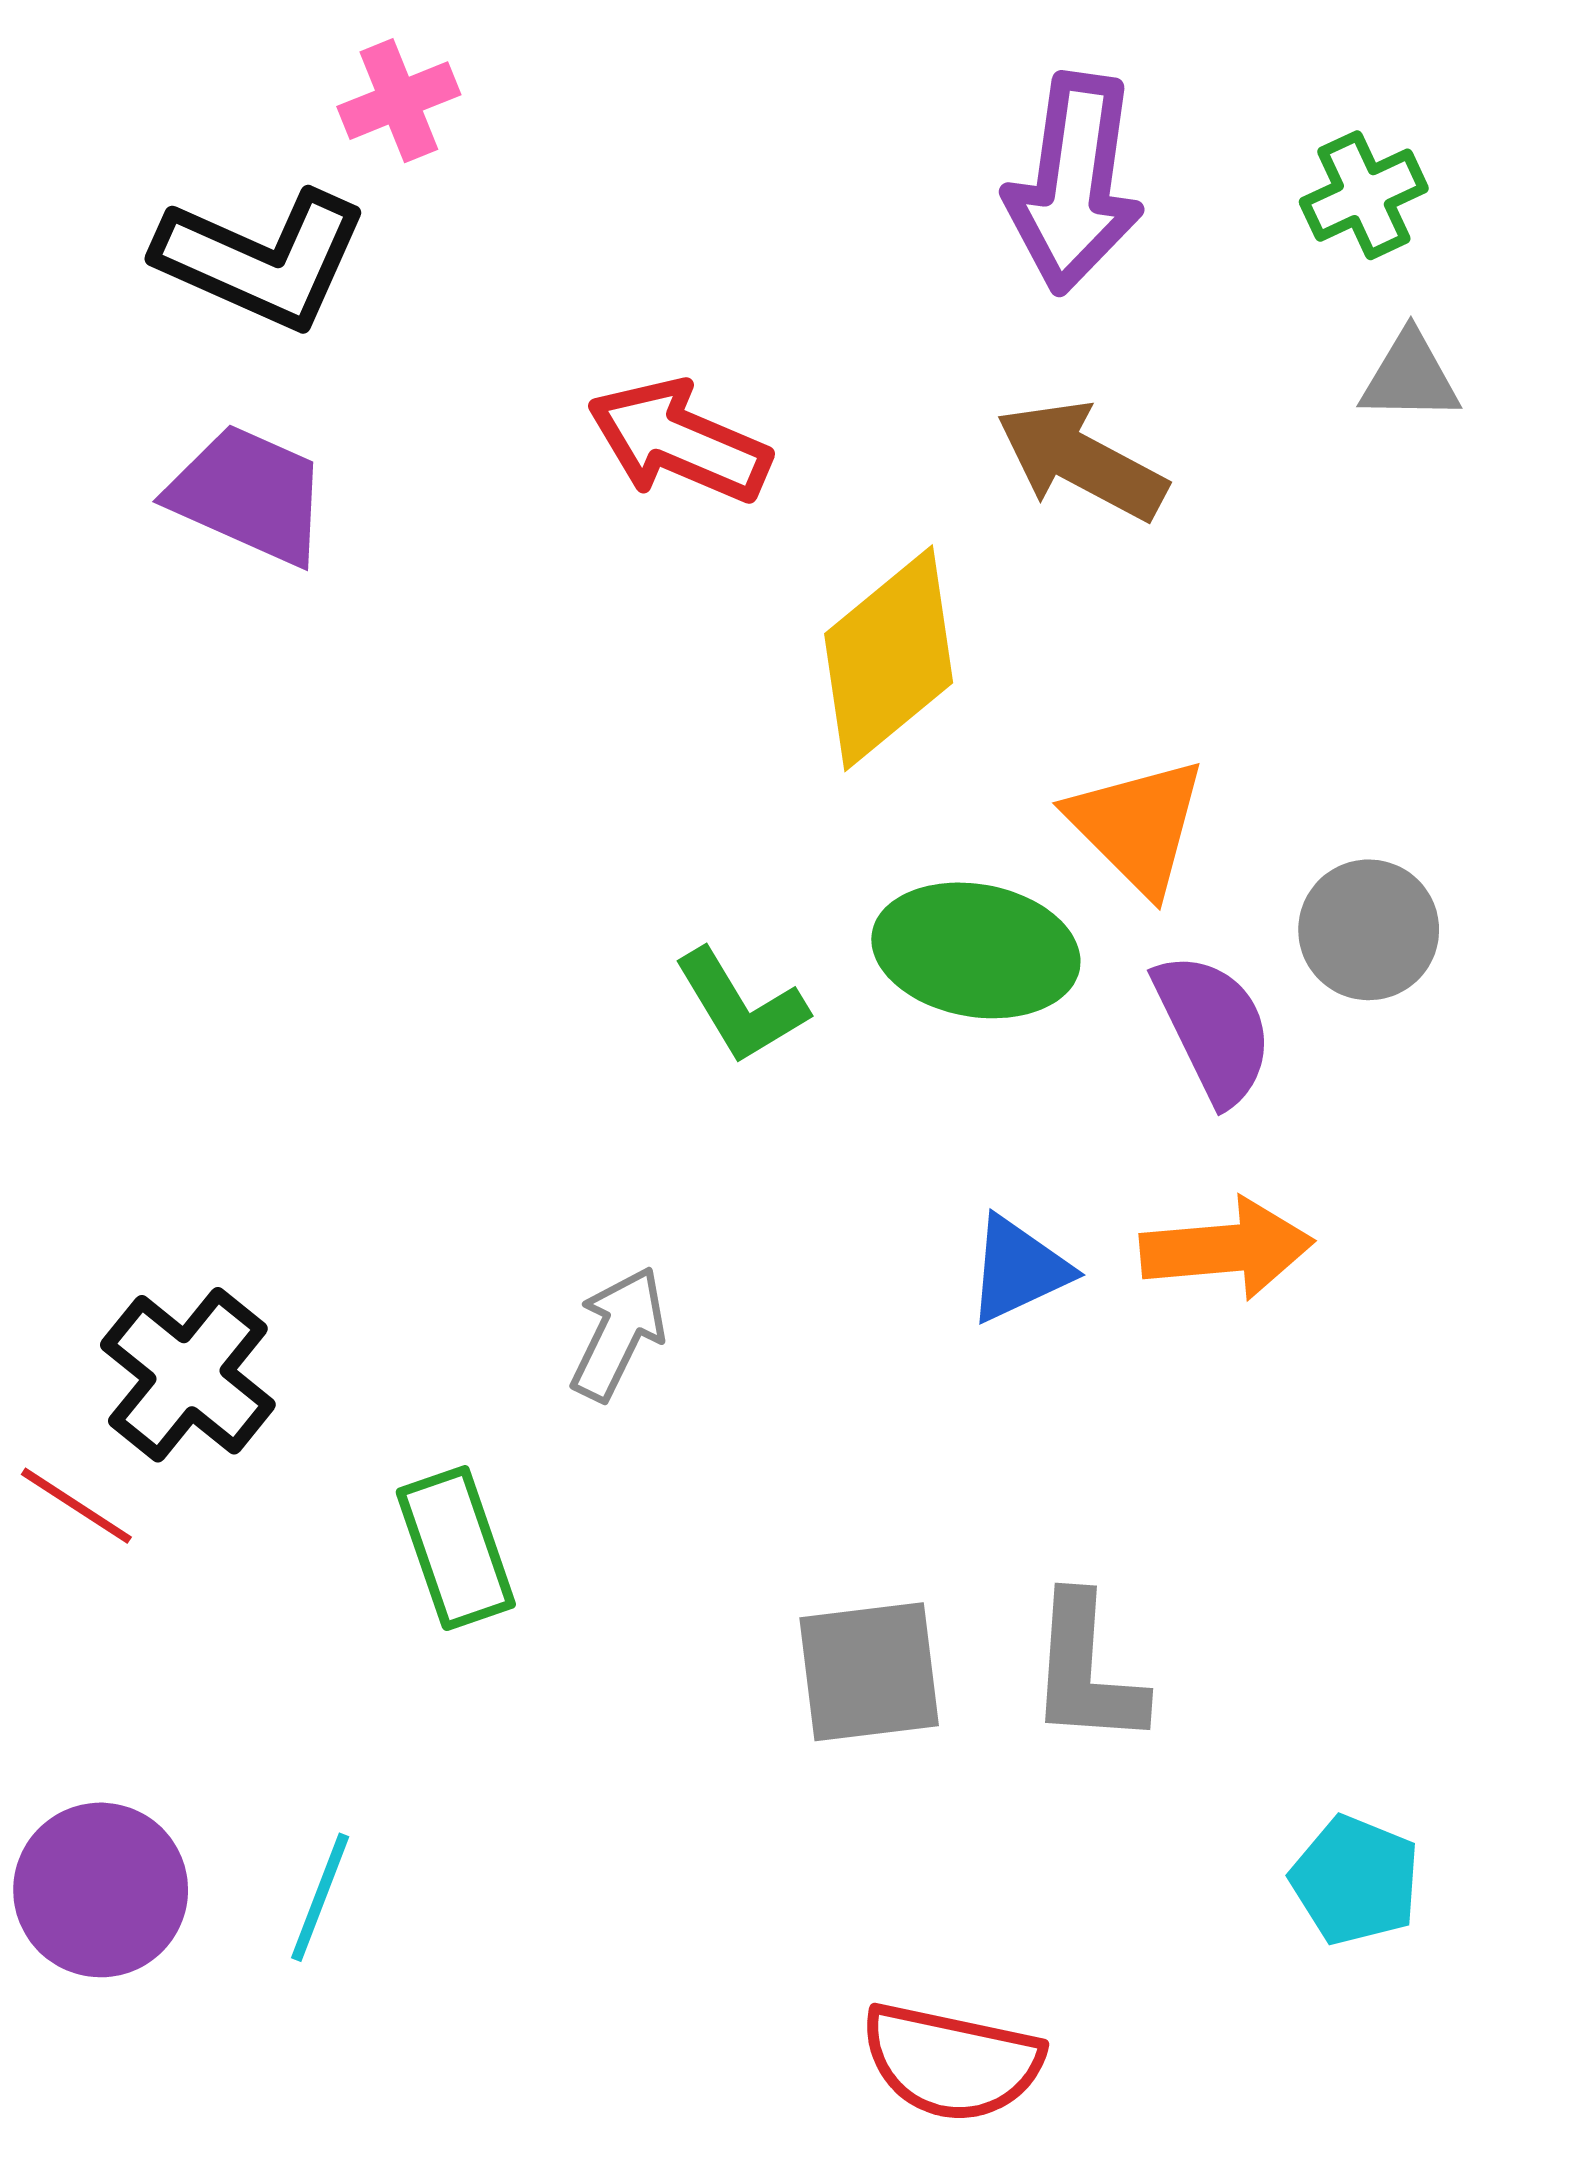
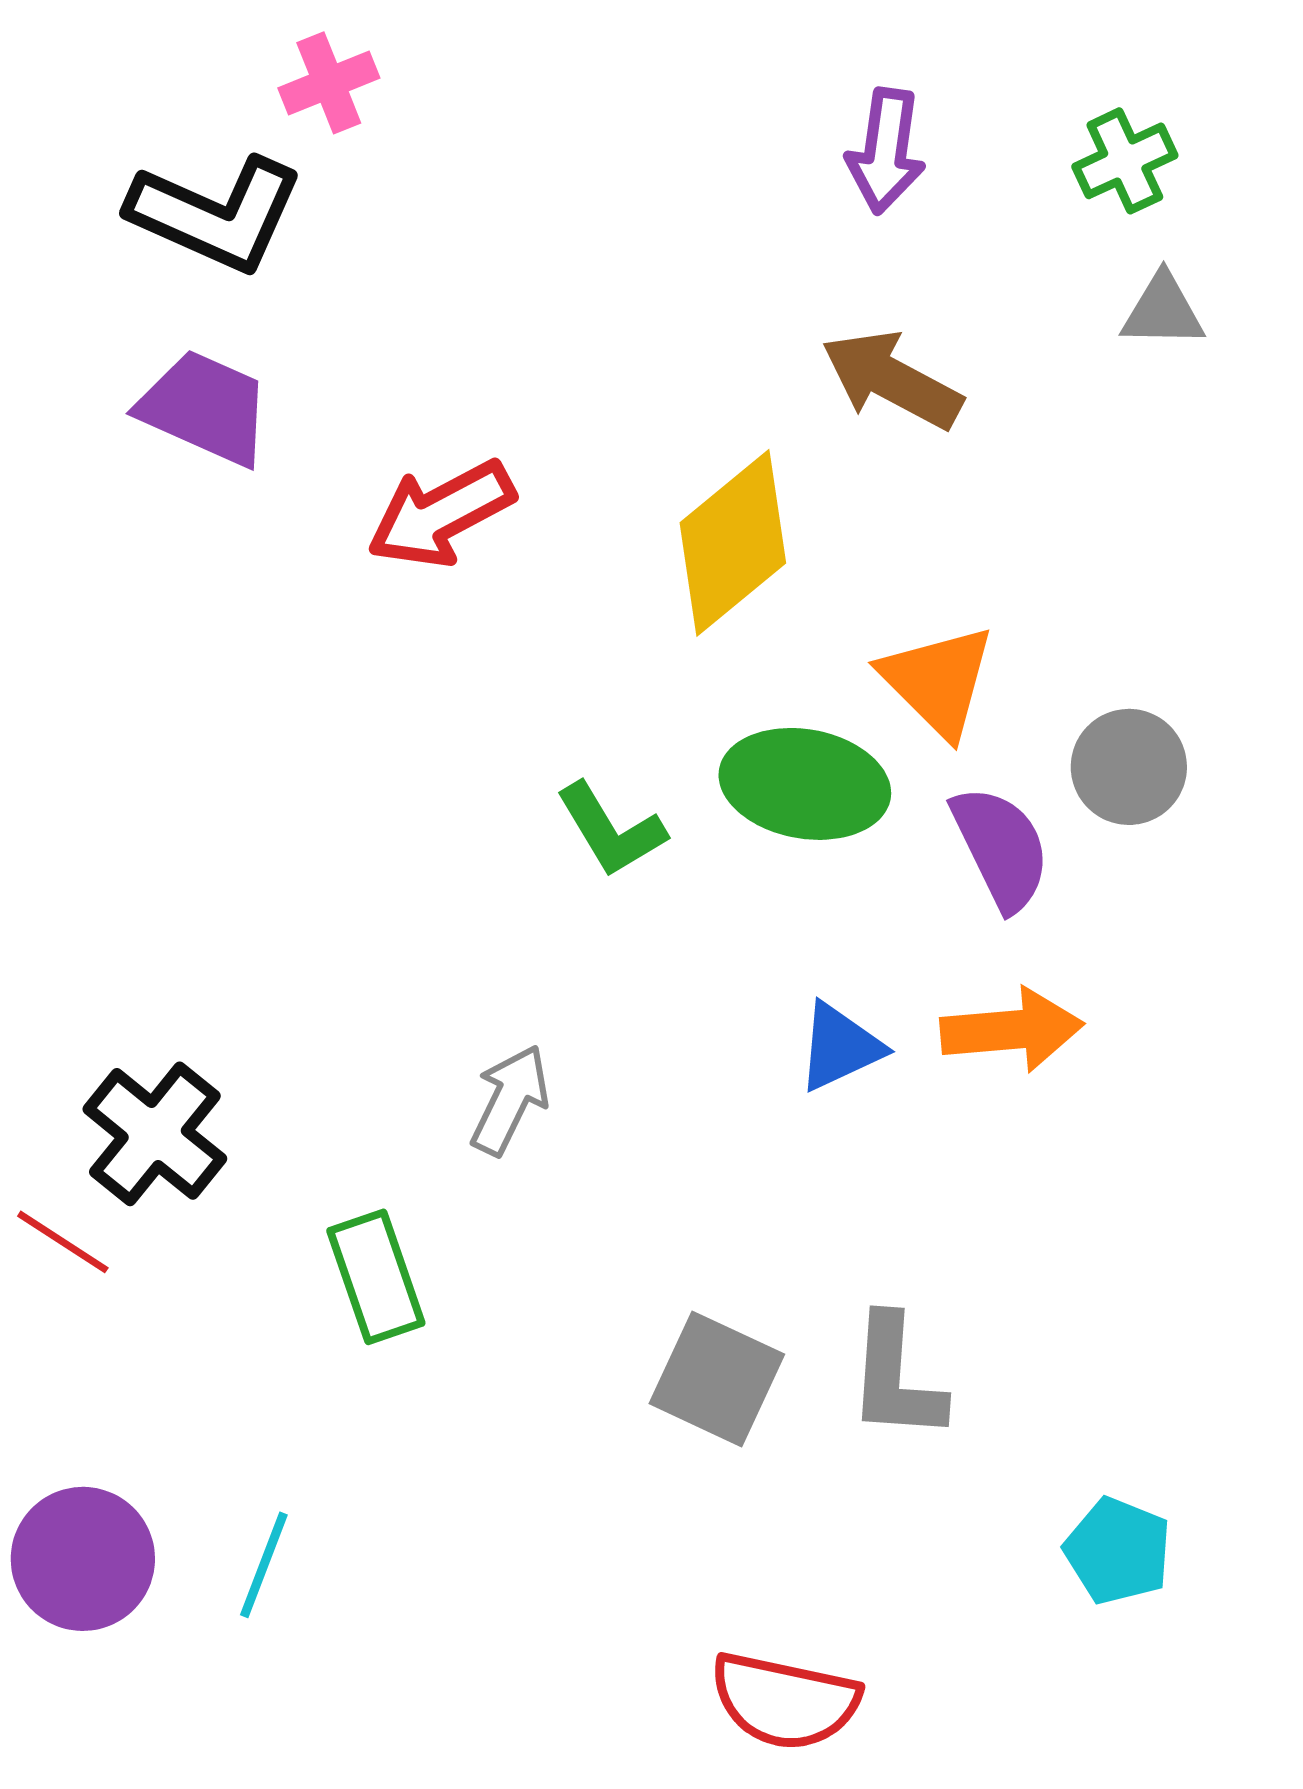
purple arrow: (1074, 183) -> (886, 151), size x0.7
red arrow: (679, 441) -> (441, 514), moved, turned -51
gray square: (869, 1672) -> (717, 1379), turned 32

